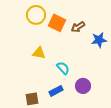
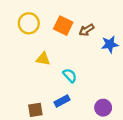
yellow circle: (36, 15) -> (29, 23), moved
purple circle: (83, 86) -> (103, 108), moved

